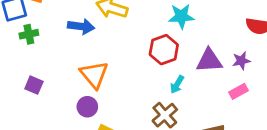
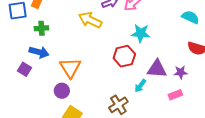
blue arrow: (81, 26) -> (39, 52), moved
green cross: (29, 34) -> (41, 28), moved
cyan arrow: (177, 84) -> (140, 86), moved

